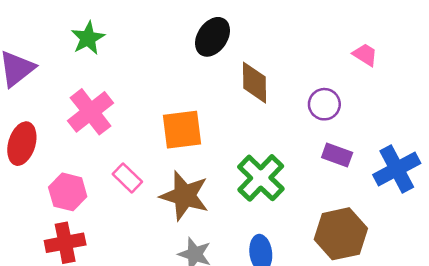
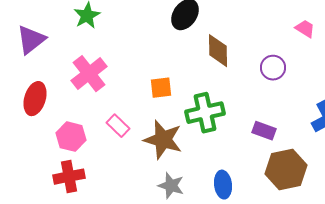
orange square: (182, 130) -> (161, 88), size x0.7
purple rectangle: (337, 155) -> (264, 131), moved
green cross: (261, 178) -> (205, 113), moved, turned 33

